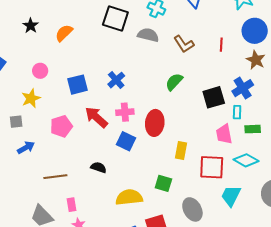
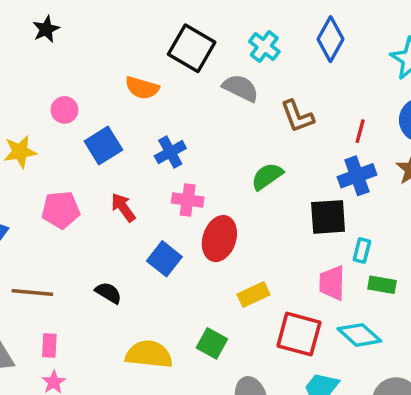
orange semicircle: (64, 33) -> (142, 88), moved, turned -132
pink circle: (40, 71) -> (64, 110), moved
blue square: (77, 85) -> (103, 146), turned -30
blue cross: (243, 88) -> (357, 176), moved
pink cross: (125, 112) -> (188, 200), moved
red arrow: (96, 117) -> (123, 207), size x0.7
yellow rectangle: (181, 150) -> (253, 295), turned 42

